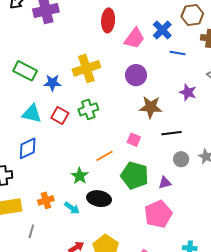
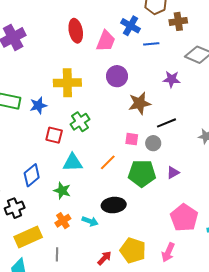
yellow cross: (86, 68) -> (67, 83), turned 32
cyan triangle: (32, 114) -> (73, 163), moved
gray circle: (181, 159) -> (153, 143), moved
green star: (80, 176) -> (62, 191), moved
pink pentagon: (158, 214) -> (184, 218), moved

